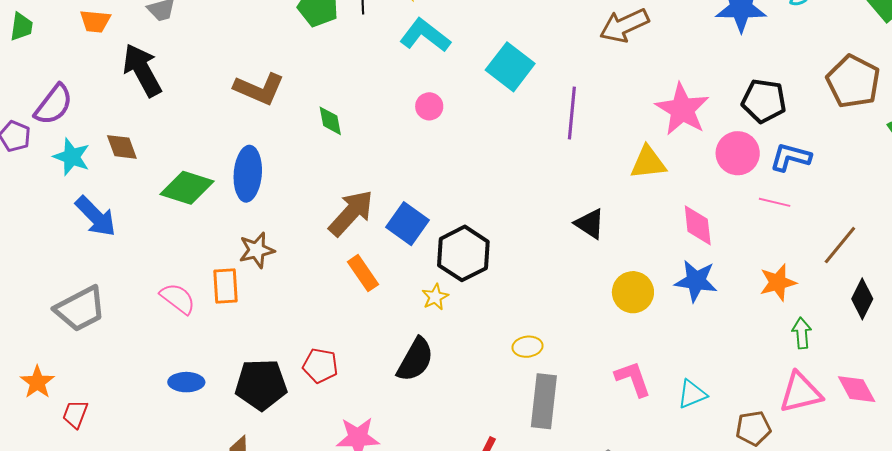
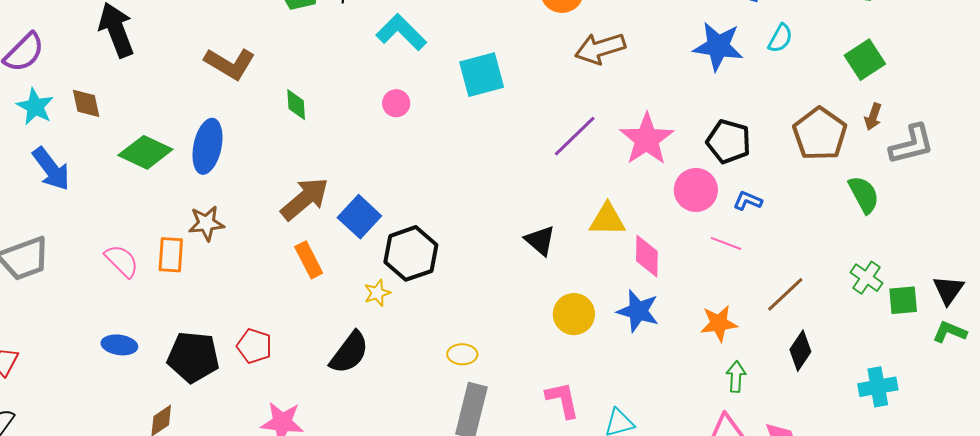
cyan square: (510, 67) -> (482, 75), turned 30
purple line: (572, 113) -> (575, 136), moved, turned 33
blue L-shape: (790, 157) -> (748, 201), size x0.7
yellow triangle: (648, 163) -> (607, 220), moved

